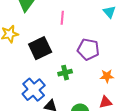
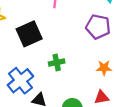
purple pentagon: (88, 49) -> (98, 27), moved

